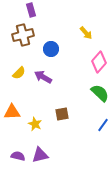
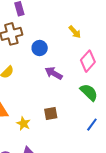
purple arrow: (43, 77) -> (54, 73), moved

